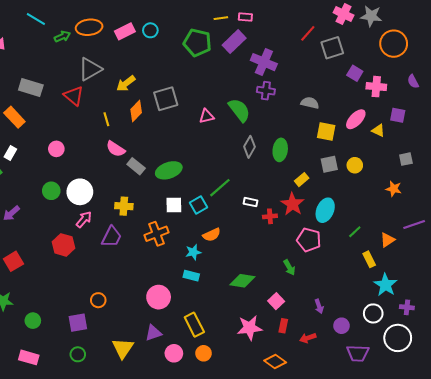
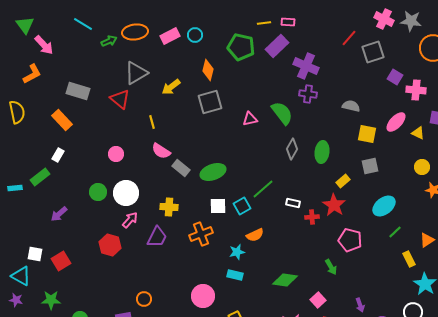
orange diamond: (136, 111) -> (208, 70), moved, turned -30
pink circle: (56, 149) -> (116, 154), moved
yellow circle: (355, 165) -> (422, 167), moved
cyan ellipse: (325, 210) -> (384, 206), moved, turned 30

